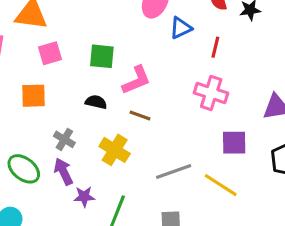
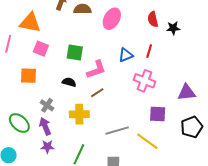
blue triangle: (181, 28) -> (126, 55), moved
pink square: (50, 53) -> (41, 49), turned 35
brown line: (140, 116) -> (97, 93), turned -56
yellow cross: (115, 150) -> (79, 114), turned -36
purple star: (84, 197) -> (47, 147), moved

